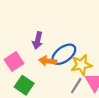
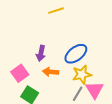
blue ellipse: (64, 54) -> (76, 54), moved

